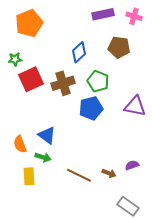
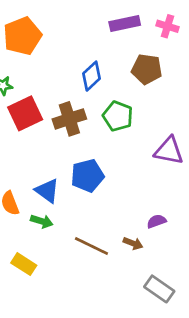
blue pentagon: (91, 108) -> (87, 176), moved
purple semicircle: (132, 165) -> (156, 221), moved
yellow rectangle: (29, 176) -> (24, 264), moved, turned -54

